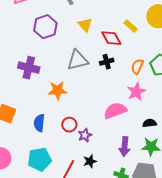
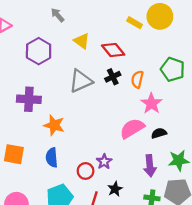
yellow rectangle: (131, 26) -> (135, 23), moved
orange semicircle: (137, 67) -> (137, 79), moved
orange star: (58, 90) -> (54, 125), moved, turned 30
black semicircle: (150, 123) -> (159, 133), moved
red circle: (69, 125) -> (86, 171), moved

